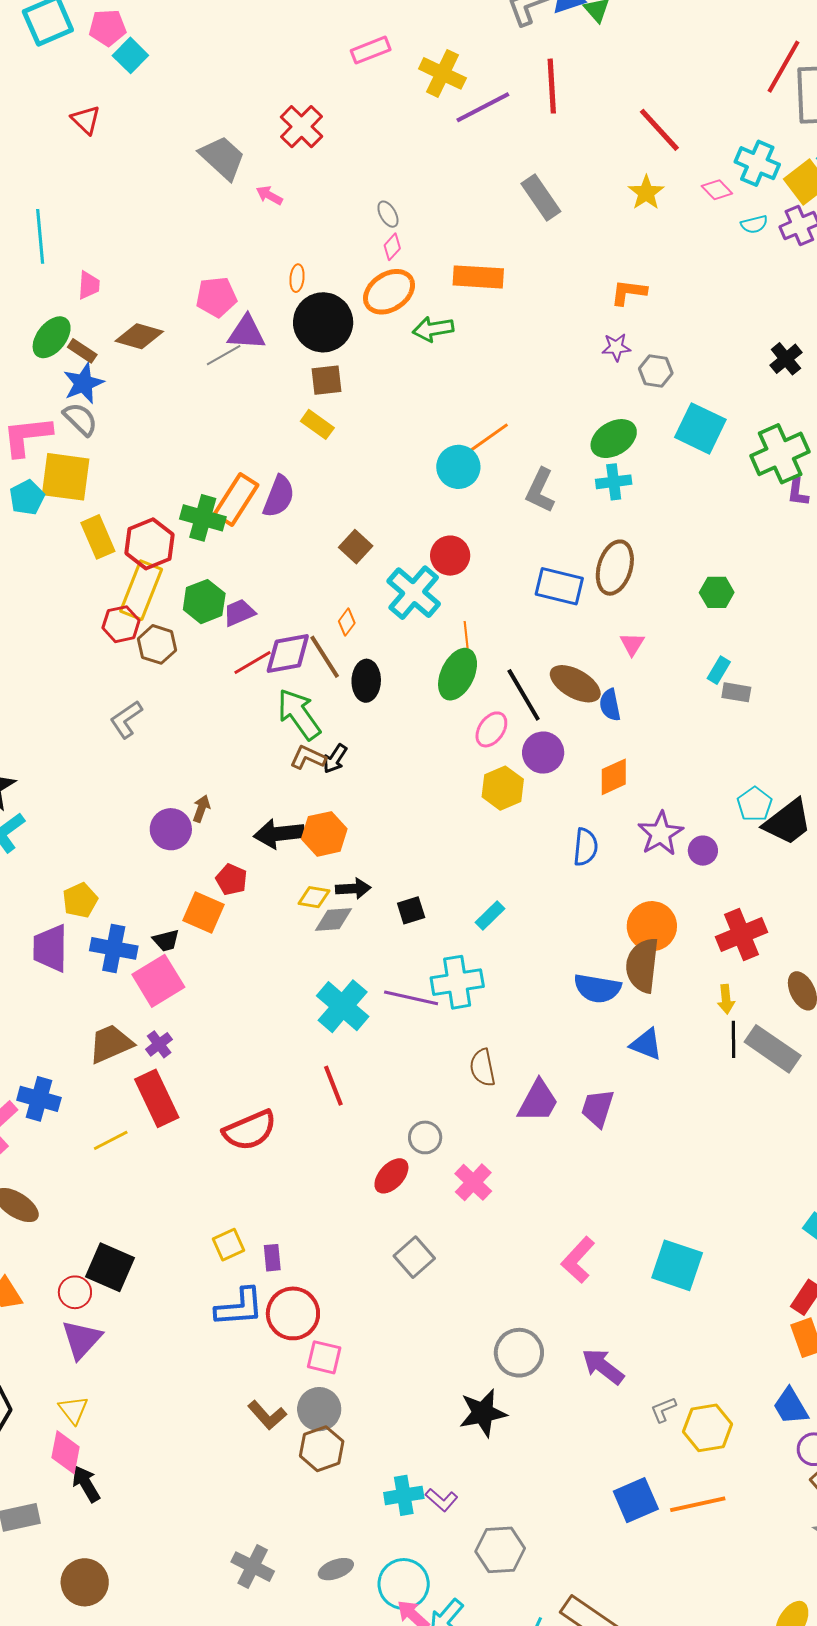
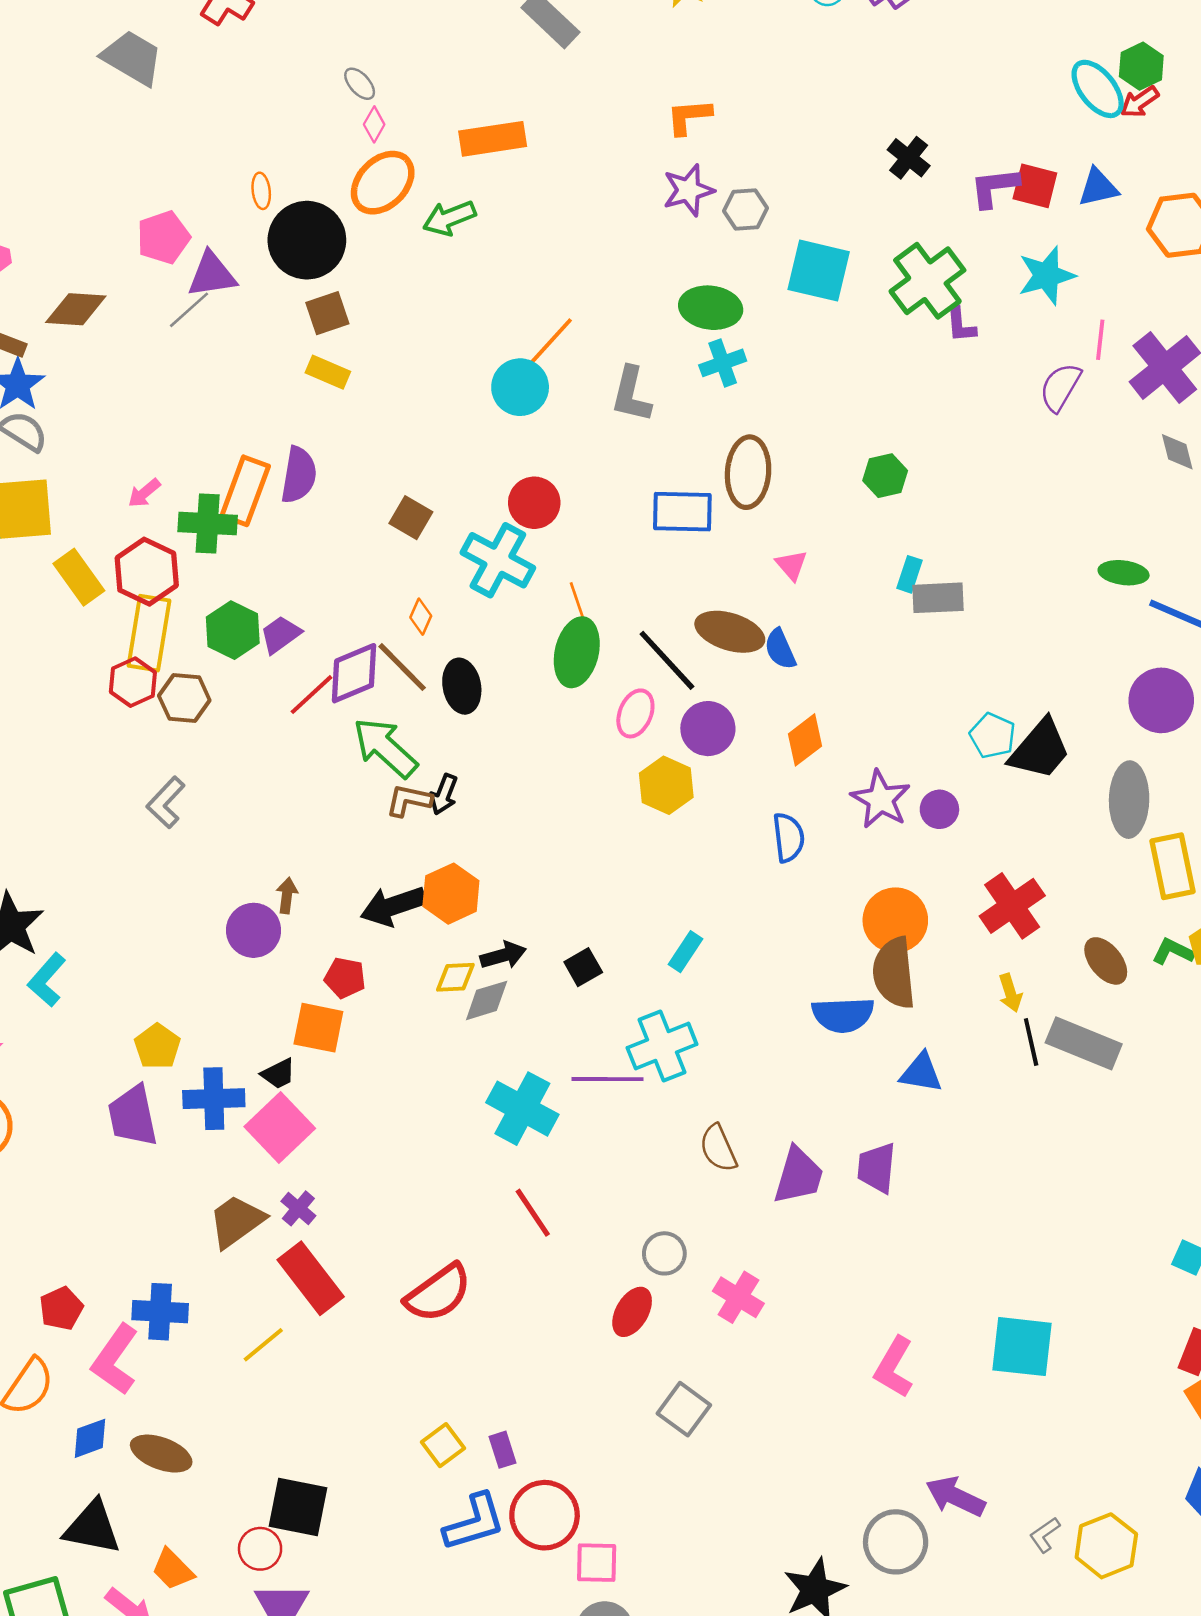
pink arrow: (269, 195) -> (144, 493), moved, turned -56
purple star: (616, 347) -> (688, 190), size x1.4
green ellipse: (614, 439) -> (711, 308), turned 51
gray rectangle: (736, 692) -> (938, 598), size x1.4
gray circle: (519, 1353) -> (896, 1542), moved

